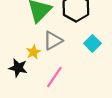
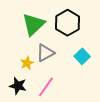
black star: (18, 68) -> (18, 86), moved

